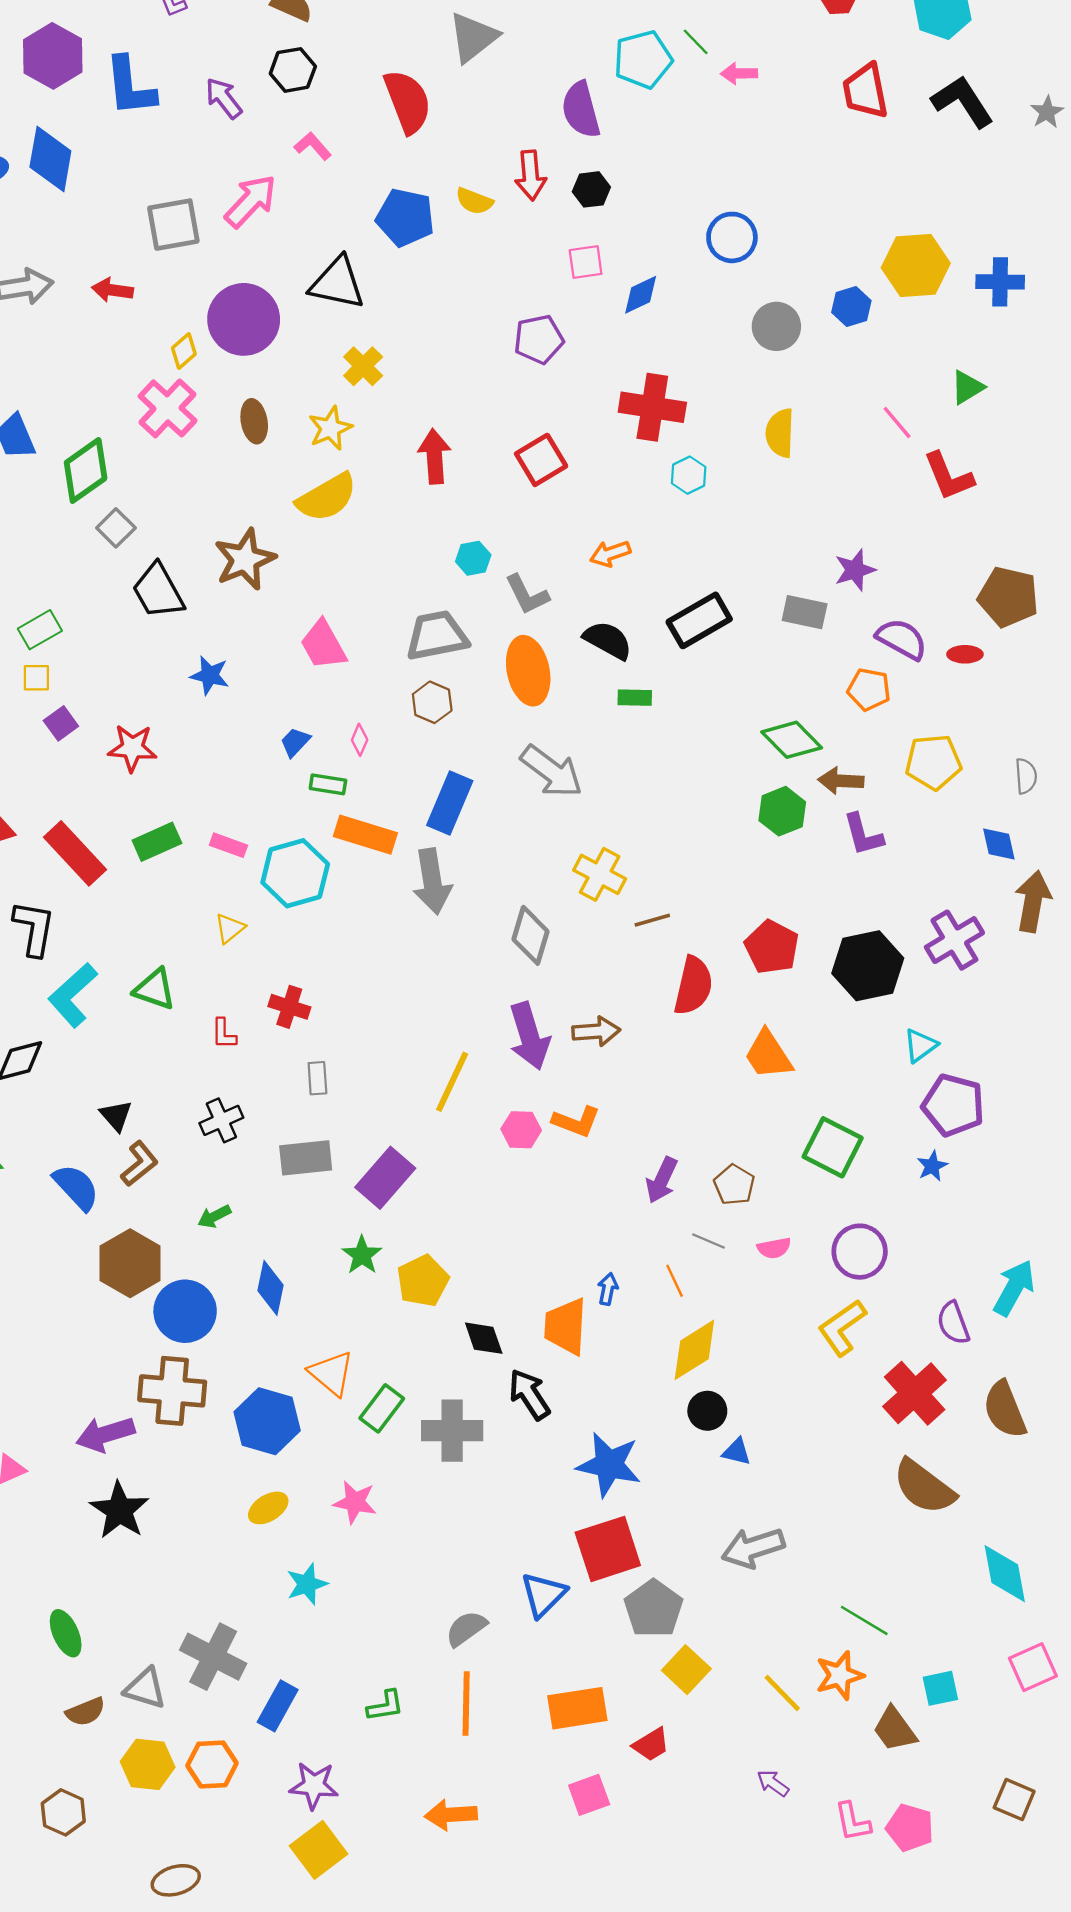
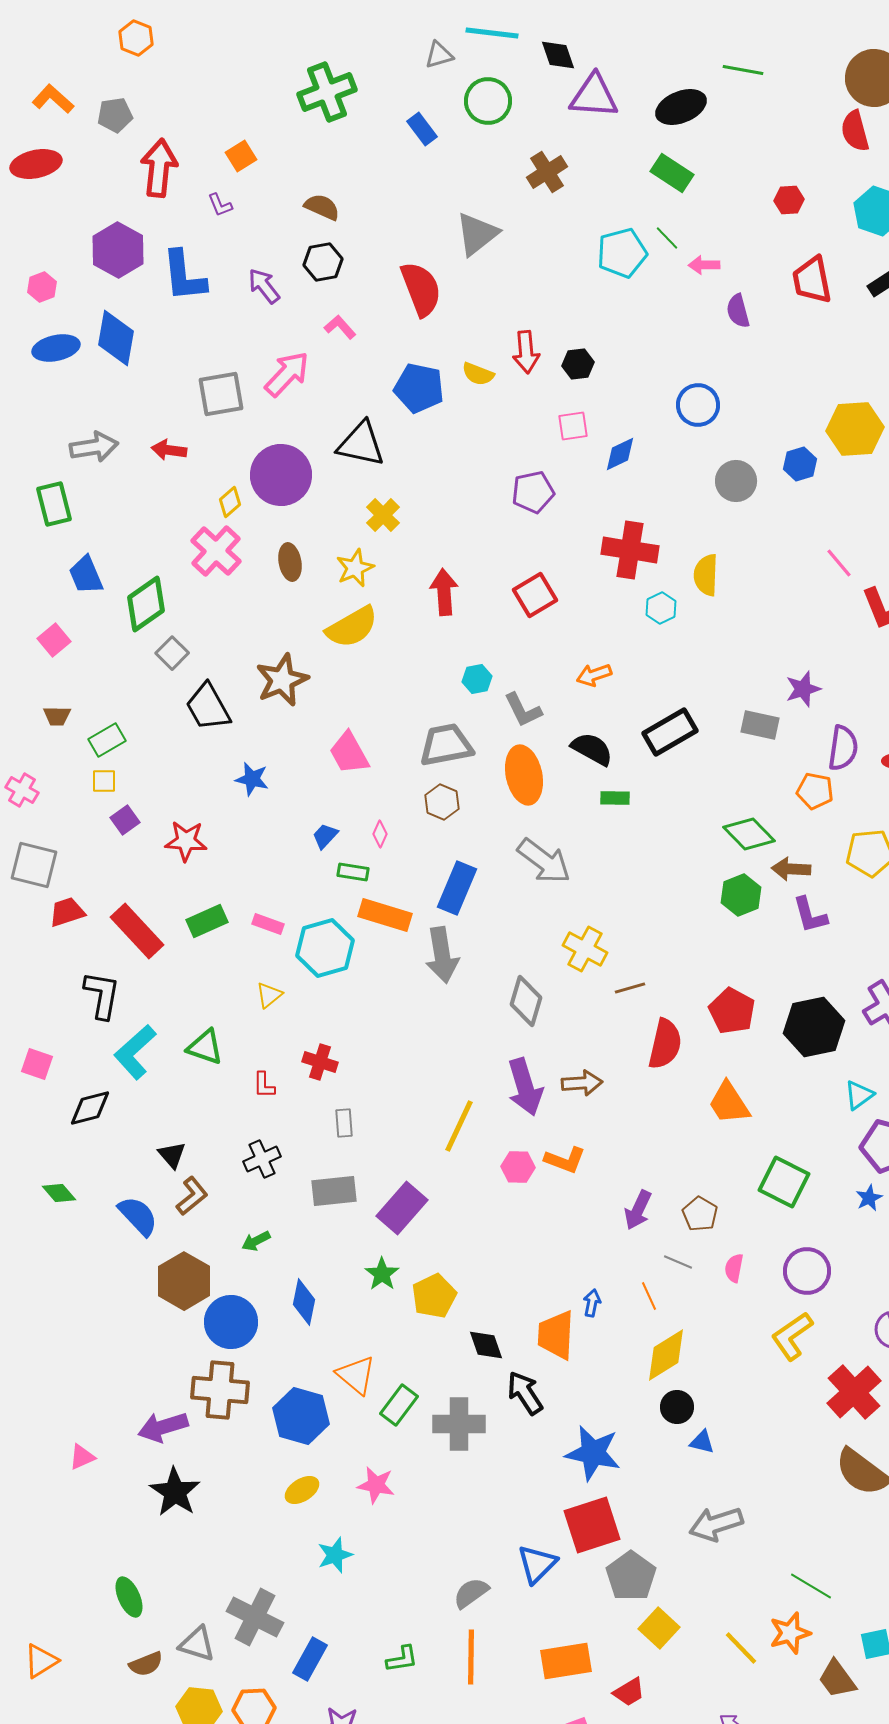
purple semicircle: (581, 110) -> (738, 311), moved, size x0.7
yellow semicircle: (780, 433) -> (706, 575), moved
purple semicircle: (902, 639) -> (843, 748), turned 69
pink semicircle: (774, 1248) -> (734, 1268), turned 112

